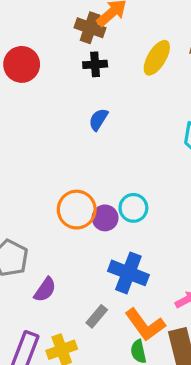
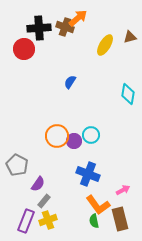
black cross: (95, 64) -> (39, 28), moved, size x1.6
gray rectangle: (97, 316) -> (44, 201), moved

